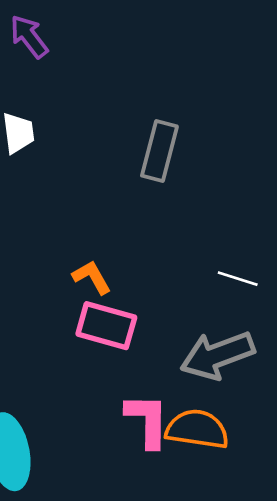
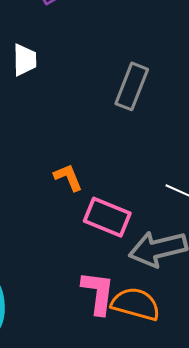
pink rectangle: (106, 326) -> (107, 217), moved

